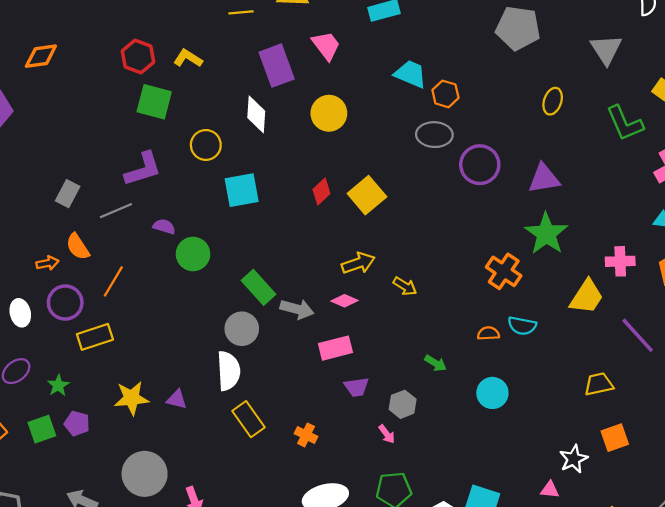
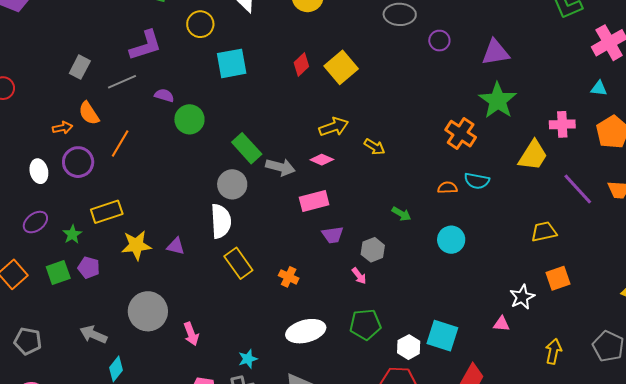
purple circle: (480, 165) -> (439, 41), size x0.6
yellow rectangle: (95, 337) -> (107, 212), moved

